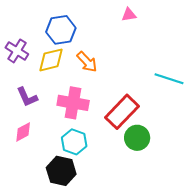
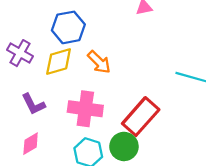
green circle: (137, 138) -> (124, 146), moved

